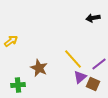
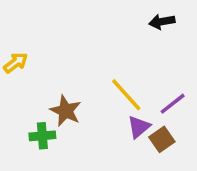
brown square: (93, 84) -> (162, 139), turned 32
green cross: (18, 85) -> (42, 136), moved

